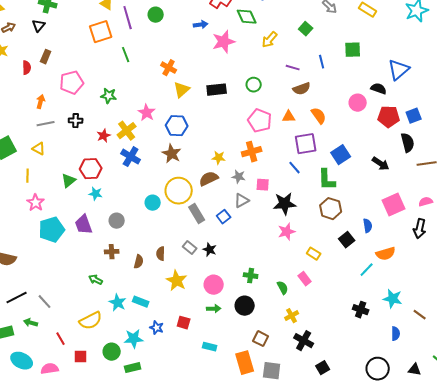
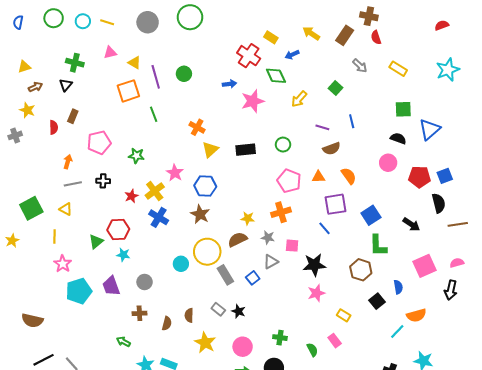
green square: (353, 50) -> (403, 109), moved
black semicircle: (379, 89) -> (398, 138), moved
green L-shape: (327, 180) -> (378, 246), moved

